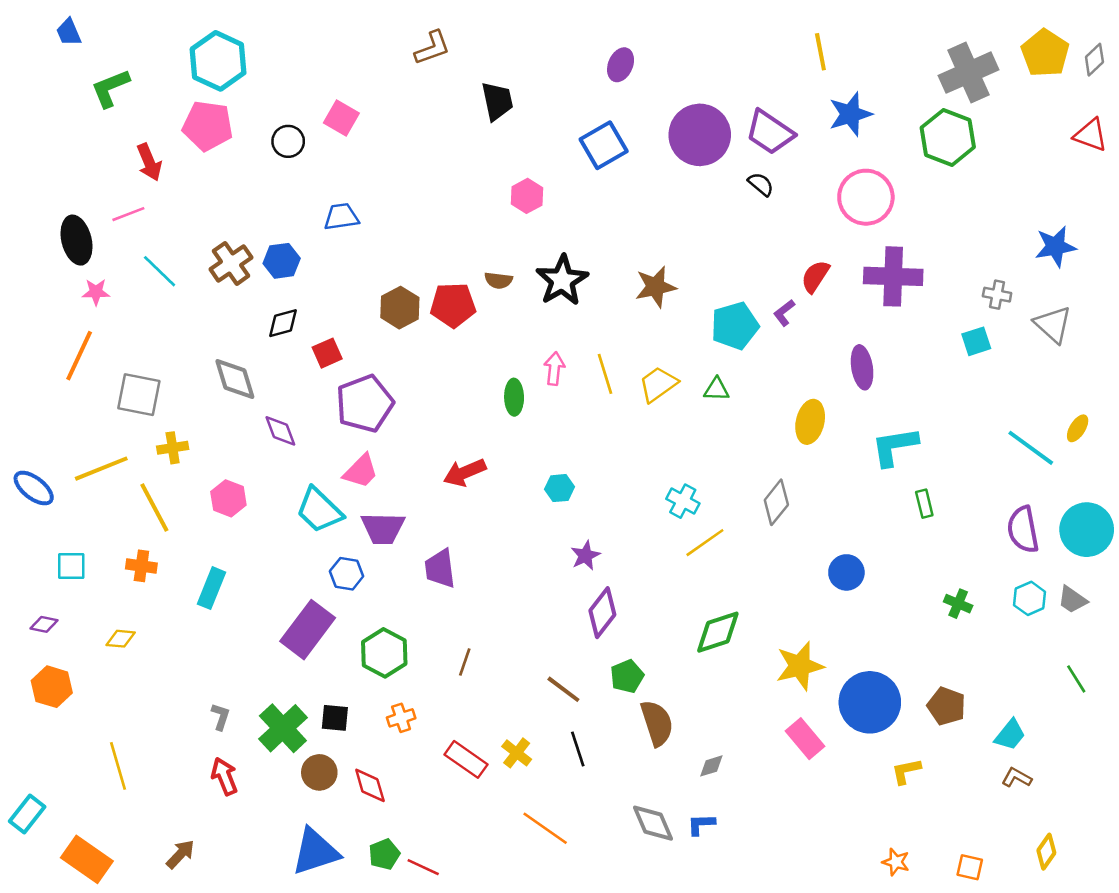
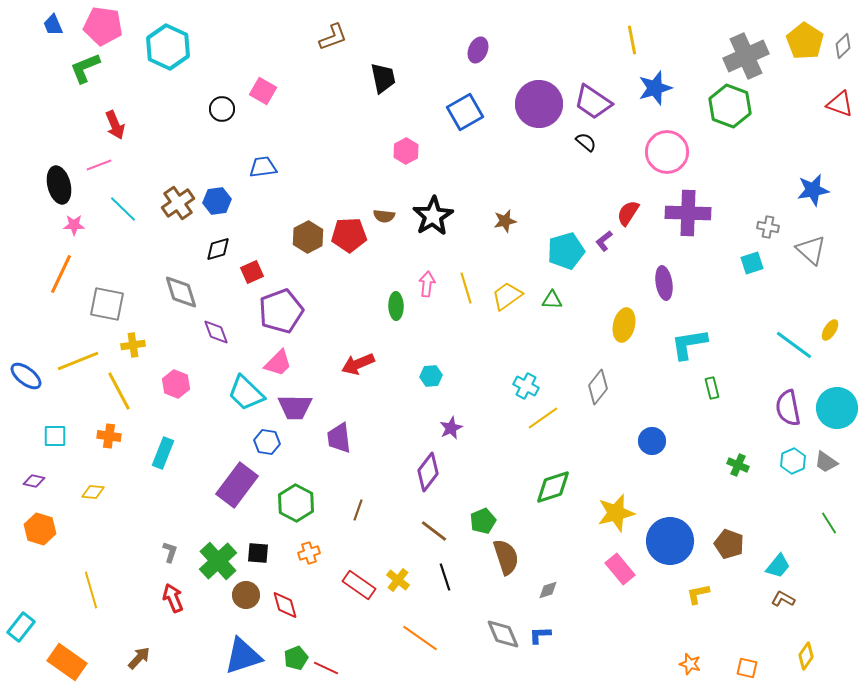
pink pentagon: (208, 126) -> (103, 26), moved
brown star: (656, 287) -> (505, 221), size x0.7
purple diamond: (602, 613) -> (428, 472), moved

